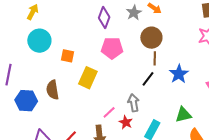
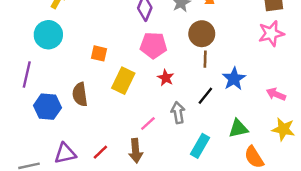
cyan circle: (39, 41) -> (48, 35), moved
black line: (148, 79) -> (205, 96), moved
red star: (126, 122) -> (166, 78), moved

